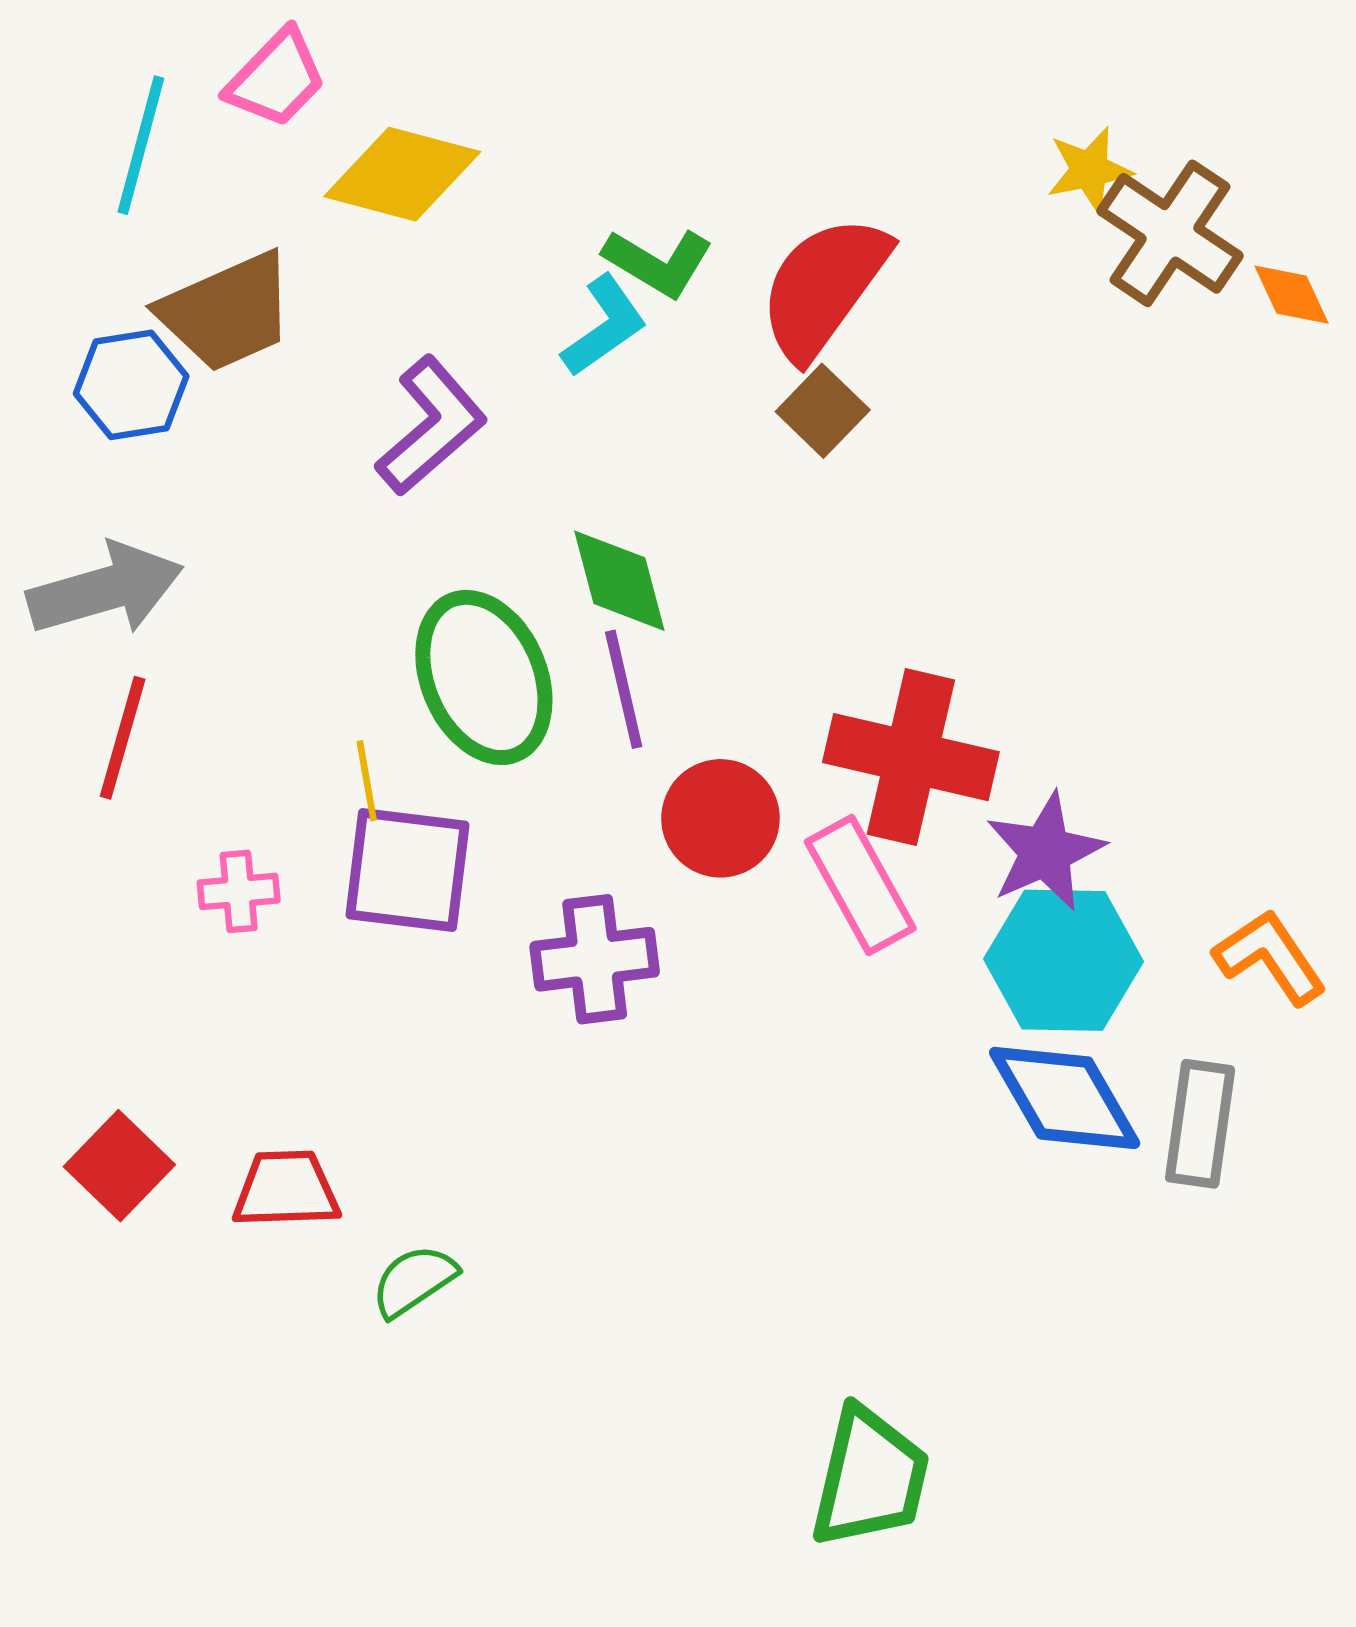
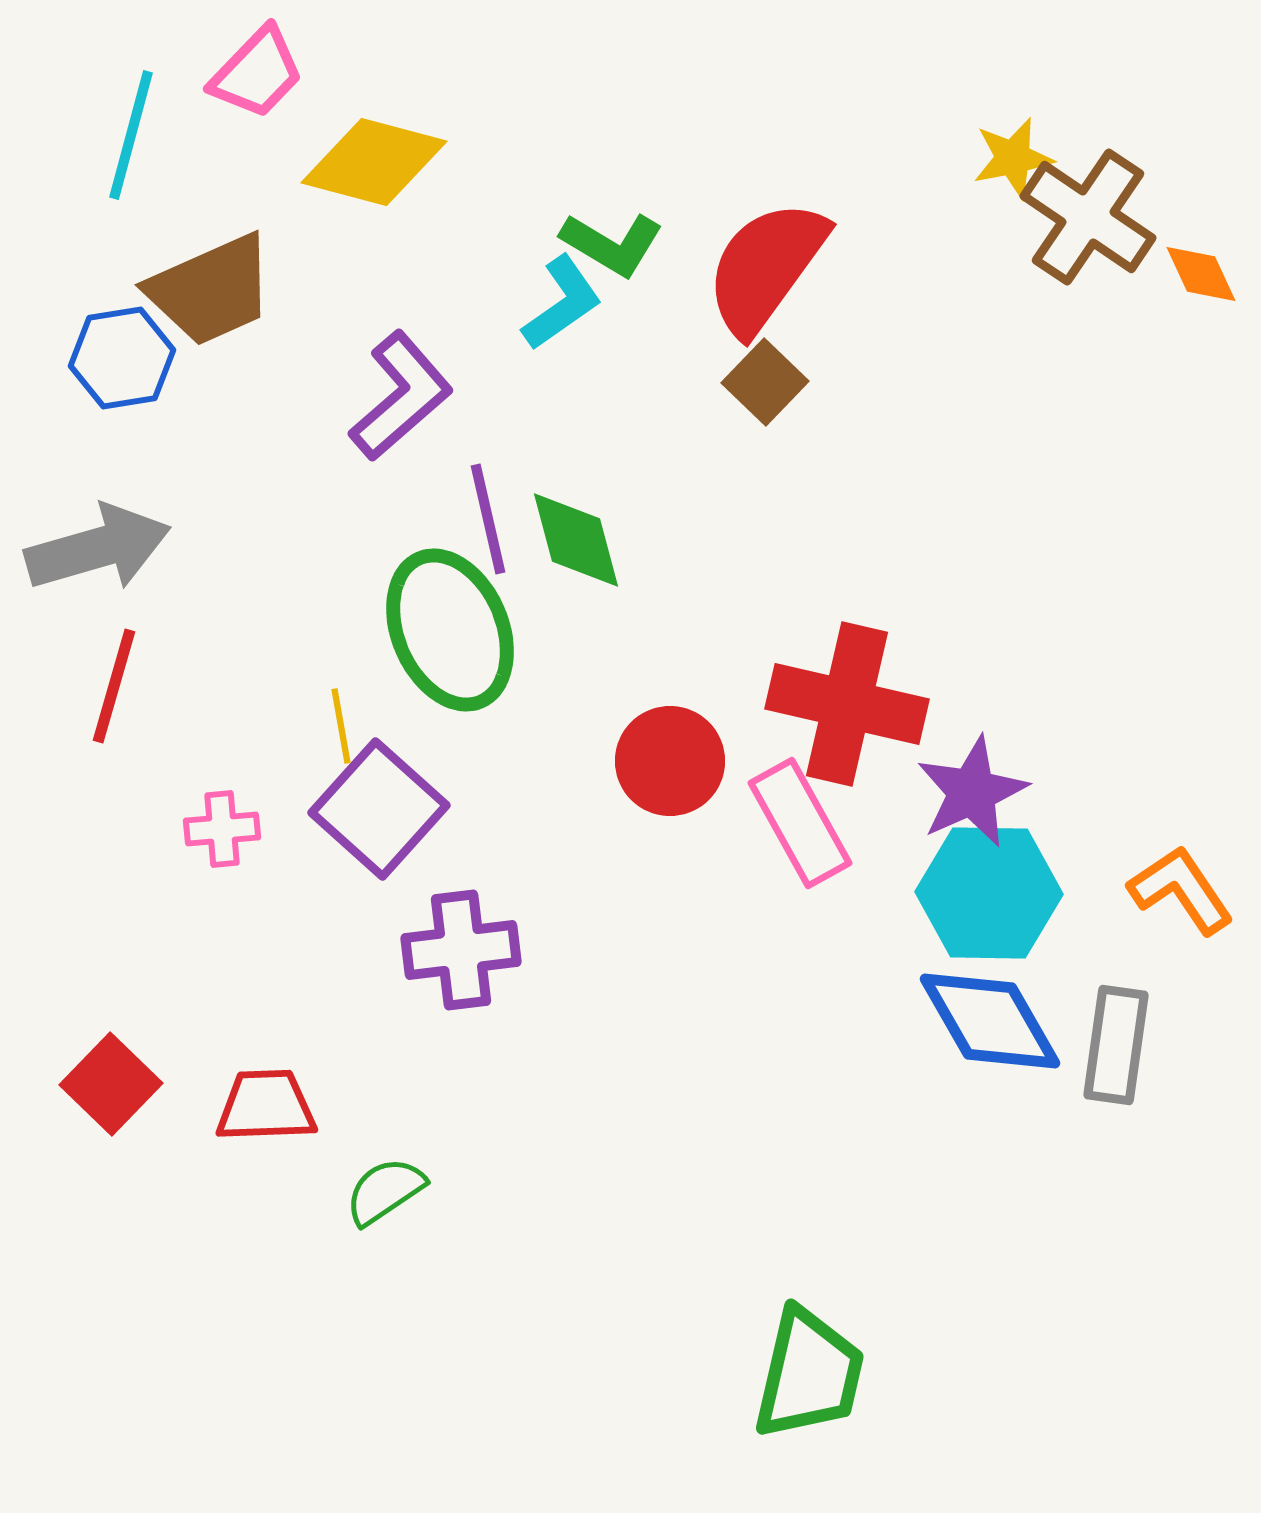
purple line: (624, 689) -> (488, 519), moved
purple square: (408, 870) -> (379, 809), turned 35
purple cross: (595, 959) -> (461, 950), moved

